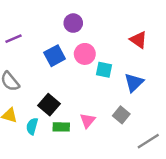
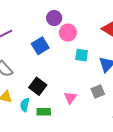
pink circle: (85, 54) -> (68, 33), moved
gray square: (121, 115) -> (98, 92), turned 32
green rectangle: (61, 127) -> (44, 112), moved

